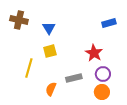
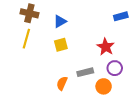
blue triangle: (49, 28) -> (60, 21), turned 32
yellow line: (29, 68) -> (26, 39), moved
orange circle: (102, 92) -> (104, 86), moved

